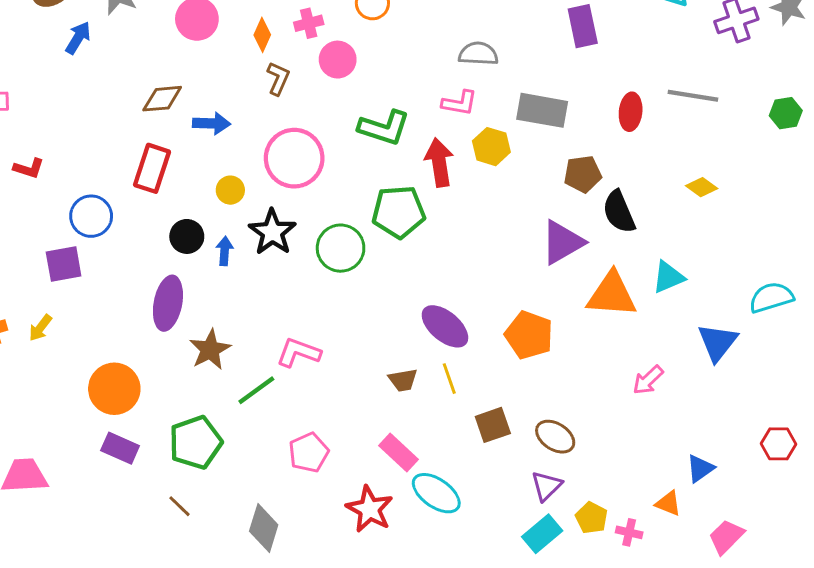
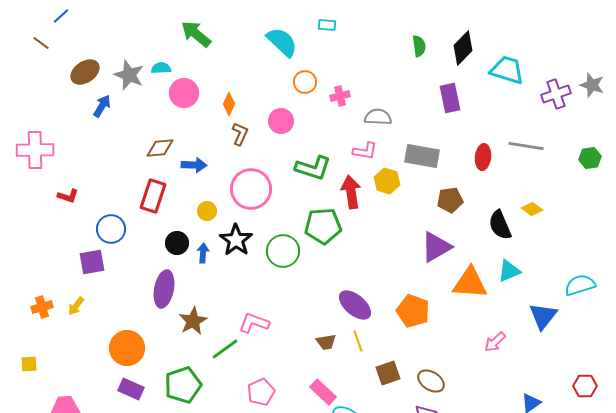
pink cross: (309, 23) -> (340, 96), moved
black semicircle: (619, 212) -> (500, 225), moved

